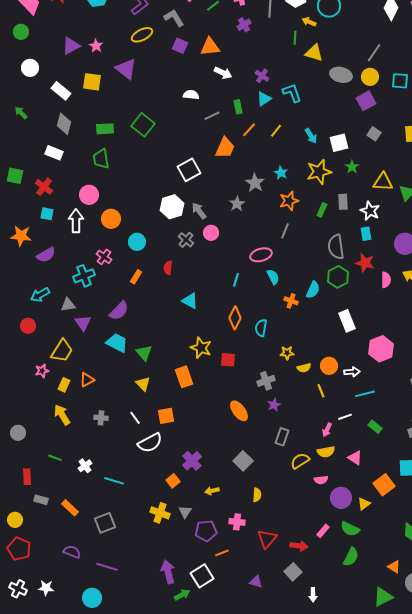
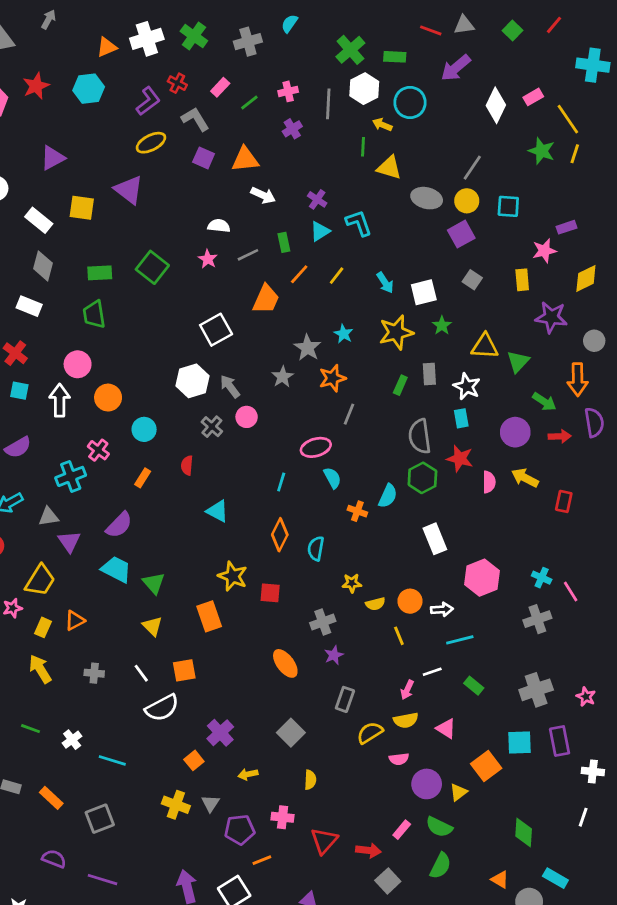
pink star: (96, 46) -> (208, 259), moved
orange star: (289, 201) -> (332, 378), moved
gray square: (293, 572) -> (388, 881), moved

